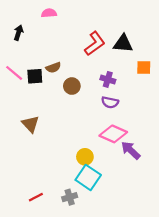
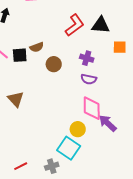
pink diamond: (113, 134) -> (92, 108), turned 65
yellow circle: (85, 157) -> (78, 129), moved

